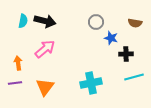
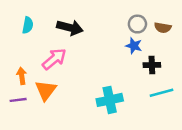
black arrow: (45, 21) -> (70, 28), moved
gray circle: (96, 22) -> (137, 24), moved
orange triangle: (45, 87) -> (46, 90), moved

